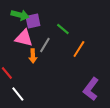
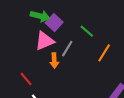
purple square: (33, 21) -> (54, 23), turned -35
pink triangle: (24, 38) -> (44, 41), turned -36

